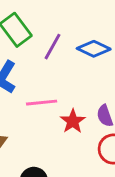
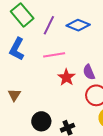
pink line: (42, 103) -> (54, 55), moved

